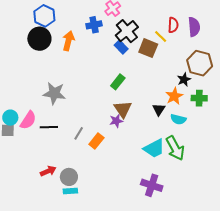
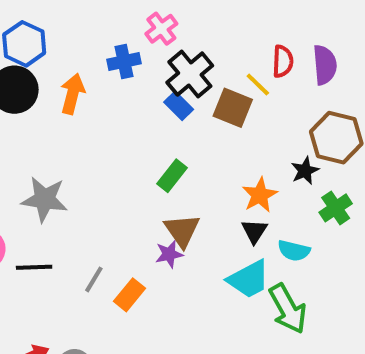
orange star: (174, 96) -> (260, 195), moved
green cross: (199, 98) -> (336, 208), turned -35
cyan trapezoid: (154, 148) -> (249, 279), moved

